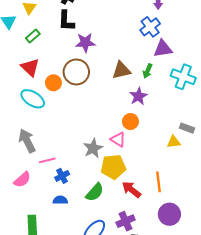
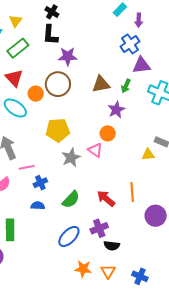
green rectangle: (33, 36) -> (18, 48), size x1.5
yellow pentagon: (113, 167) -> (58, 130), moved
purple circle: (169, 214) -> (156, 216), moved

